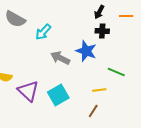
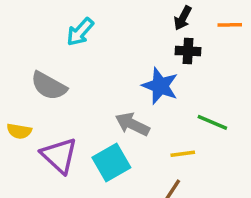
gray semicircle: (15, 19) -> (49, 86), moved
cyan arrow: (43, 32) -> (80, 32), moved
gray arrow: (60, 58) -> (132, 124), moved

